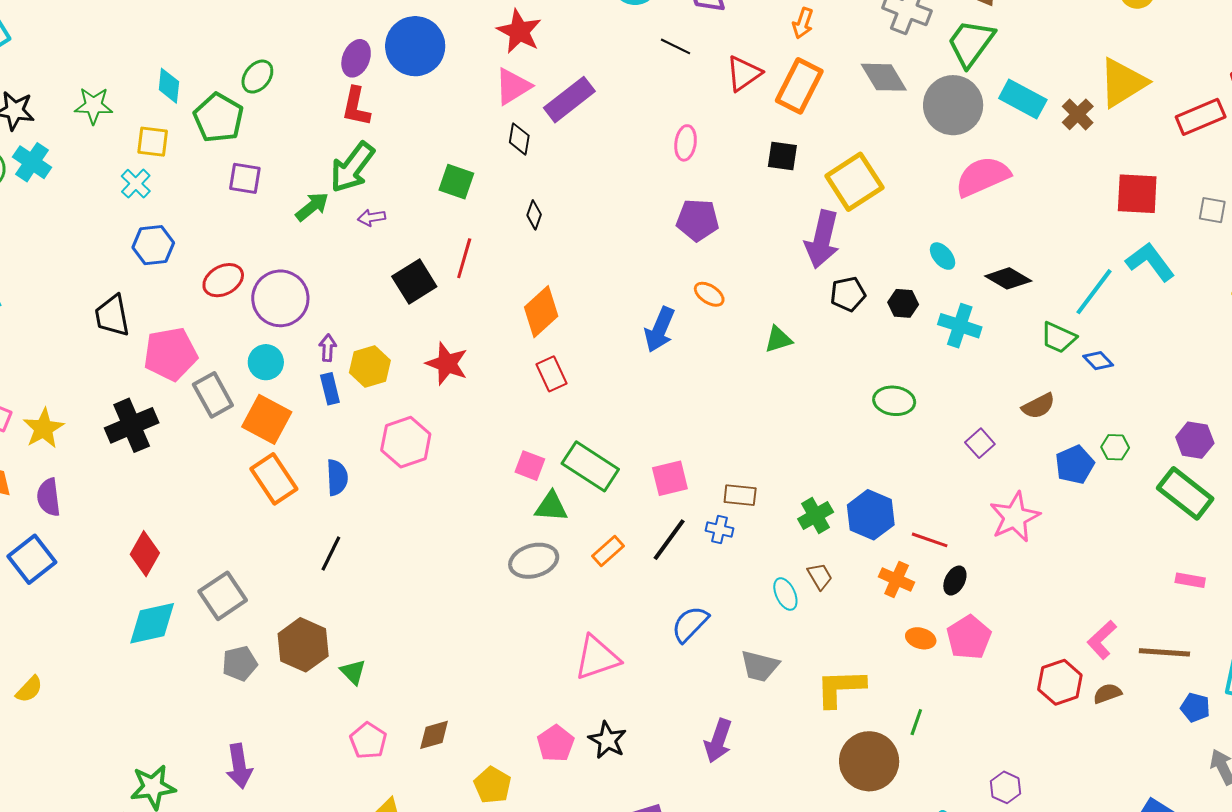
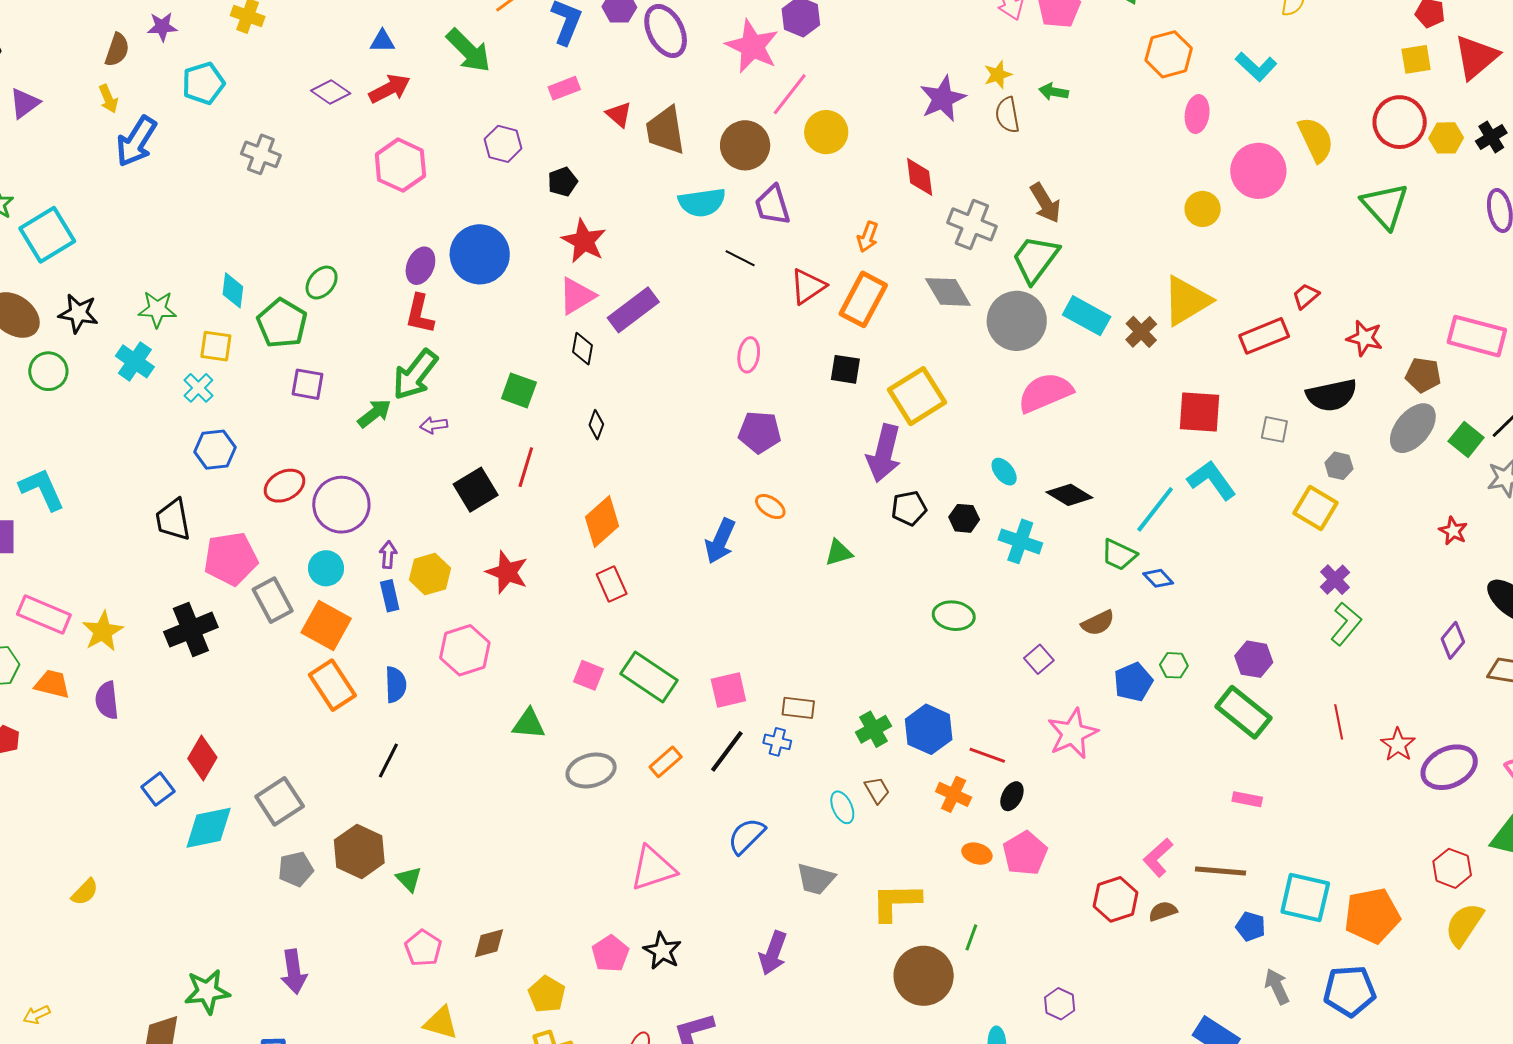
cyan cross: (32, 162) -> (135, 361), moved
green triangle: (551, 507) -> (529, 724), moved
blue square: (32, 559) -> (158, 789), moved, size x0.7

